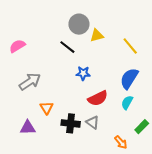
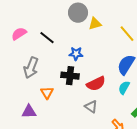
black line: (67, 47) -> (47, 38), moved
blue star: (83, 73) -> (76, 54), moved
gray arrow: (30, 82) -> (31, 68), turned 145
black cross: (71, 123) -> (70, 76), moved

